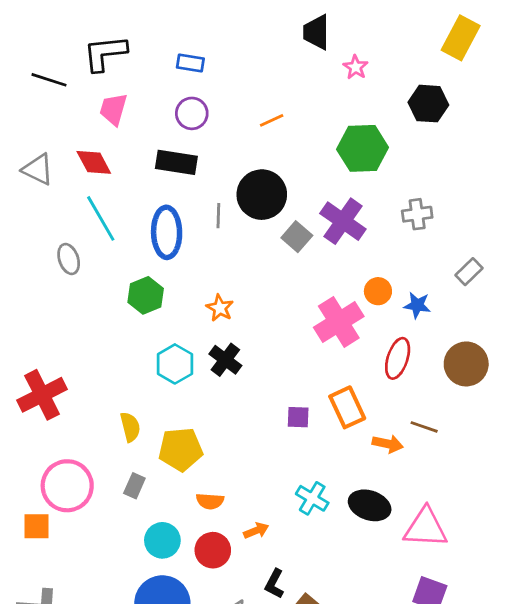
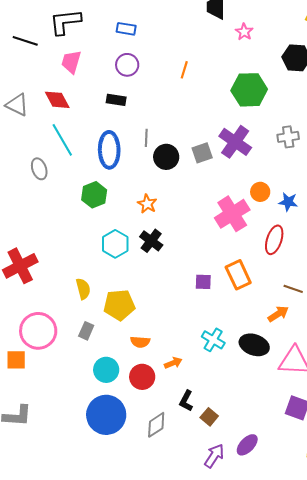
orange line: (272, 120) -> (184, 70), turned -48
black rectangle: (176, 162) -> (116, 100), size x0.7
black circle: (262, 195) -> (166, 157), moved, size x0.7
gray square: (297, 237) -> (202, 153), turned 30
orange arrow: (388, 444) -> (278, 314), moved, turned -45

